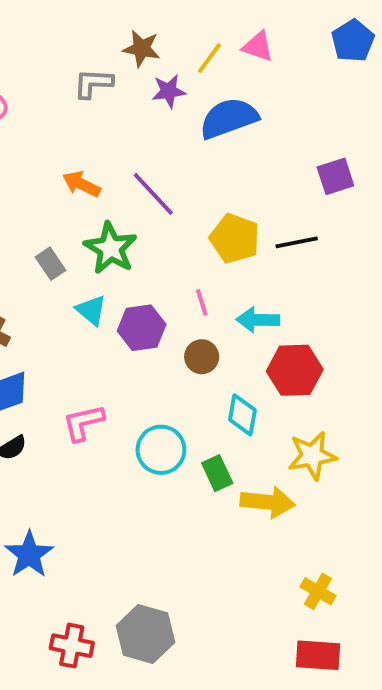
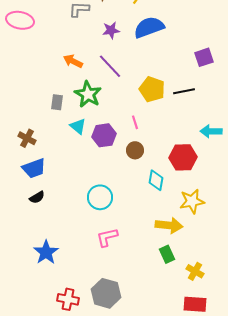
purple star: (169, 91) -> (111, 30), moved
gray rectangle: (50, 264) -> (57, 102), turned 42
cyan arrow: (258, 320) -> (211, 131), moved
pink L-shape: (83, 423) -> (107, 237), moved
cyan circle: (161, 450) -> (100, 197), moved
green rectangle: (217, 473) -> (167, 254), moved

